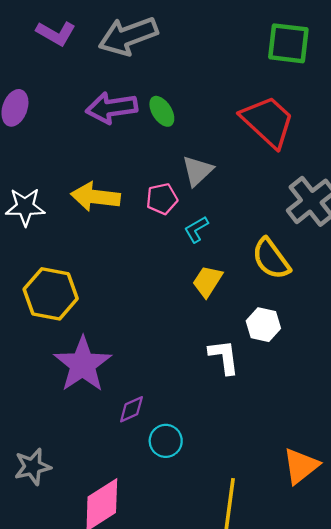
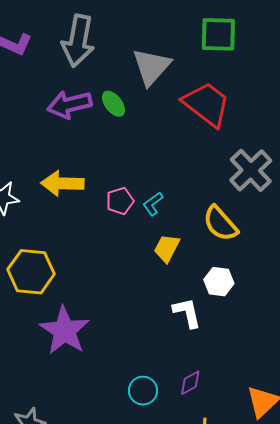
gray arrow: (128, 36) -> (78, 41), turned -54
gray triangle: (197, 171) -> (151, 67), moved, size x1.4
pink pentagon: (162, 199) -> (120, 201), moved
purple diamond: (131, 409) -> (190, 383), moved

